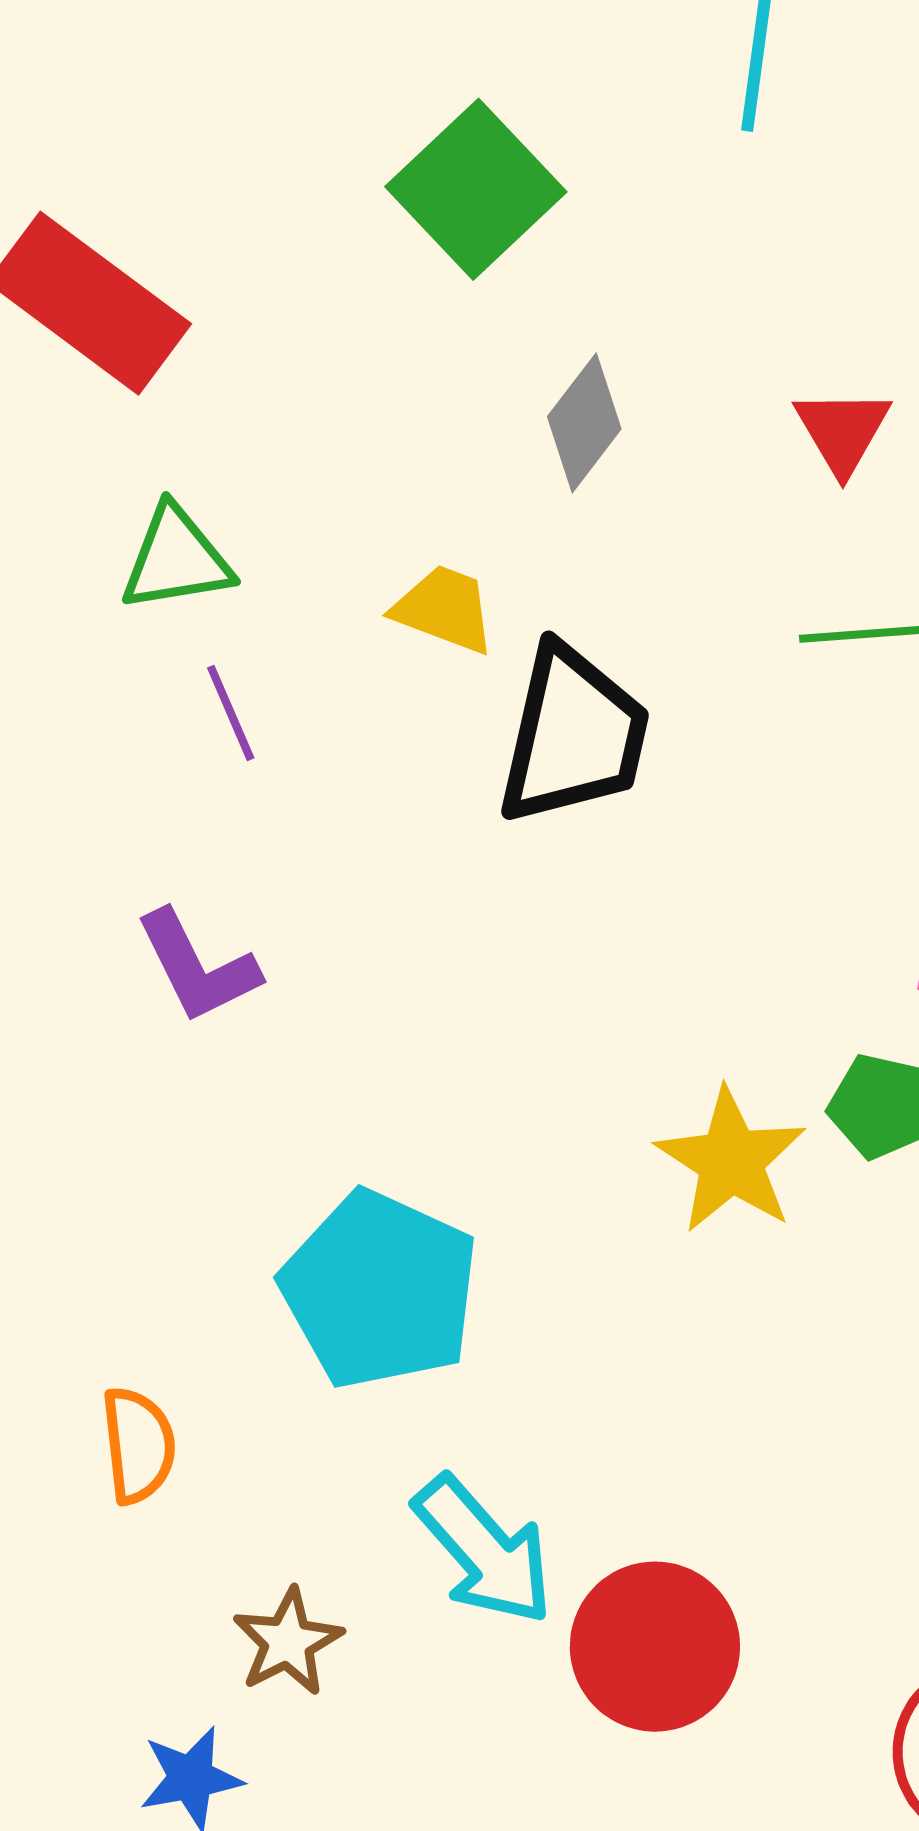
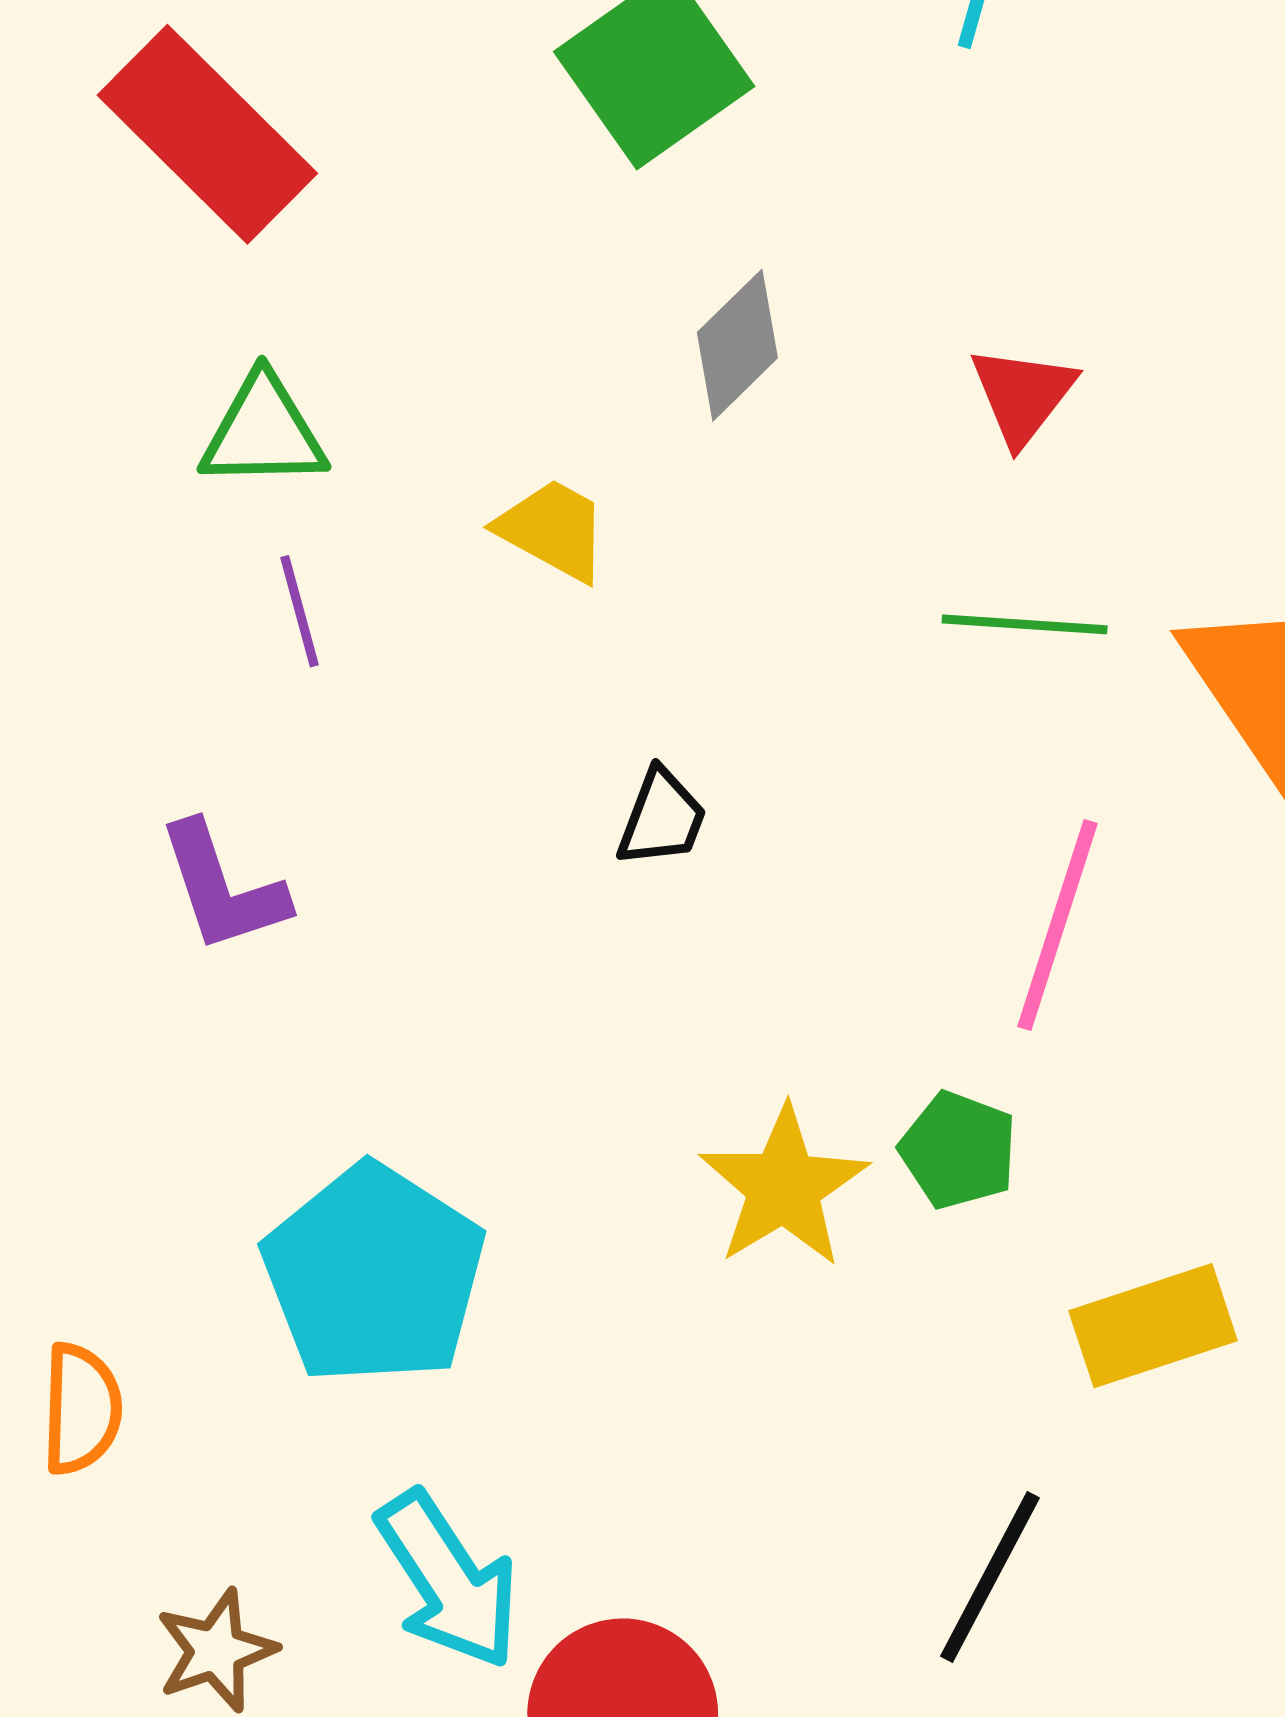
black trapezoid: (573, 735) -> (662, 818), moved, size x0.5

